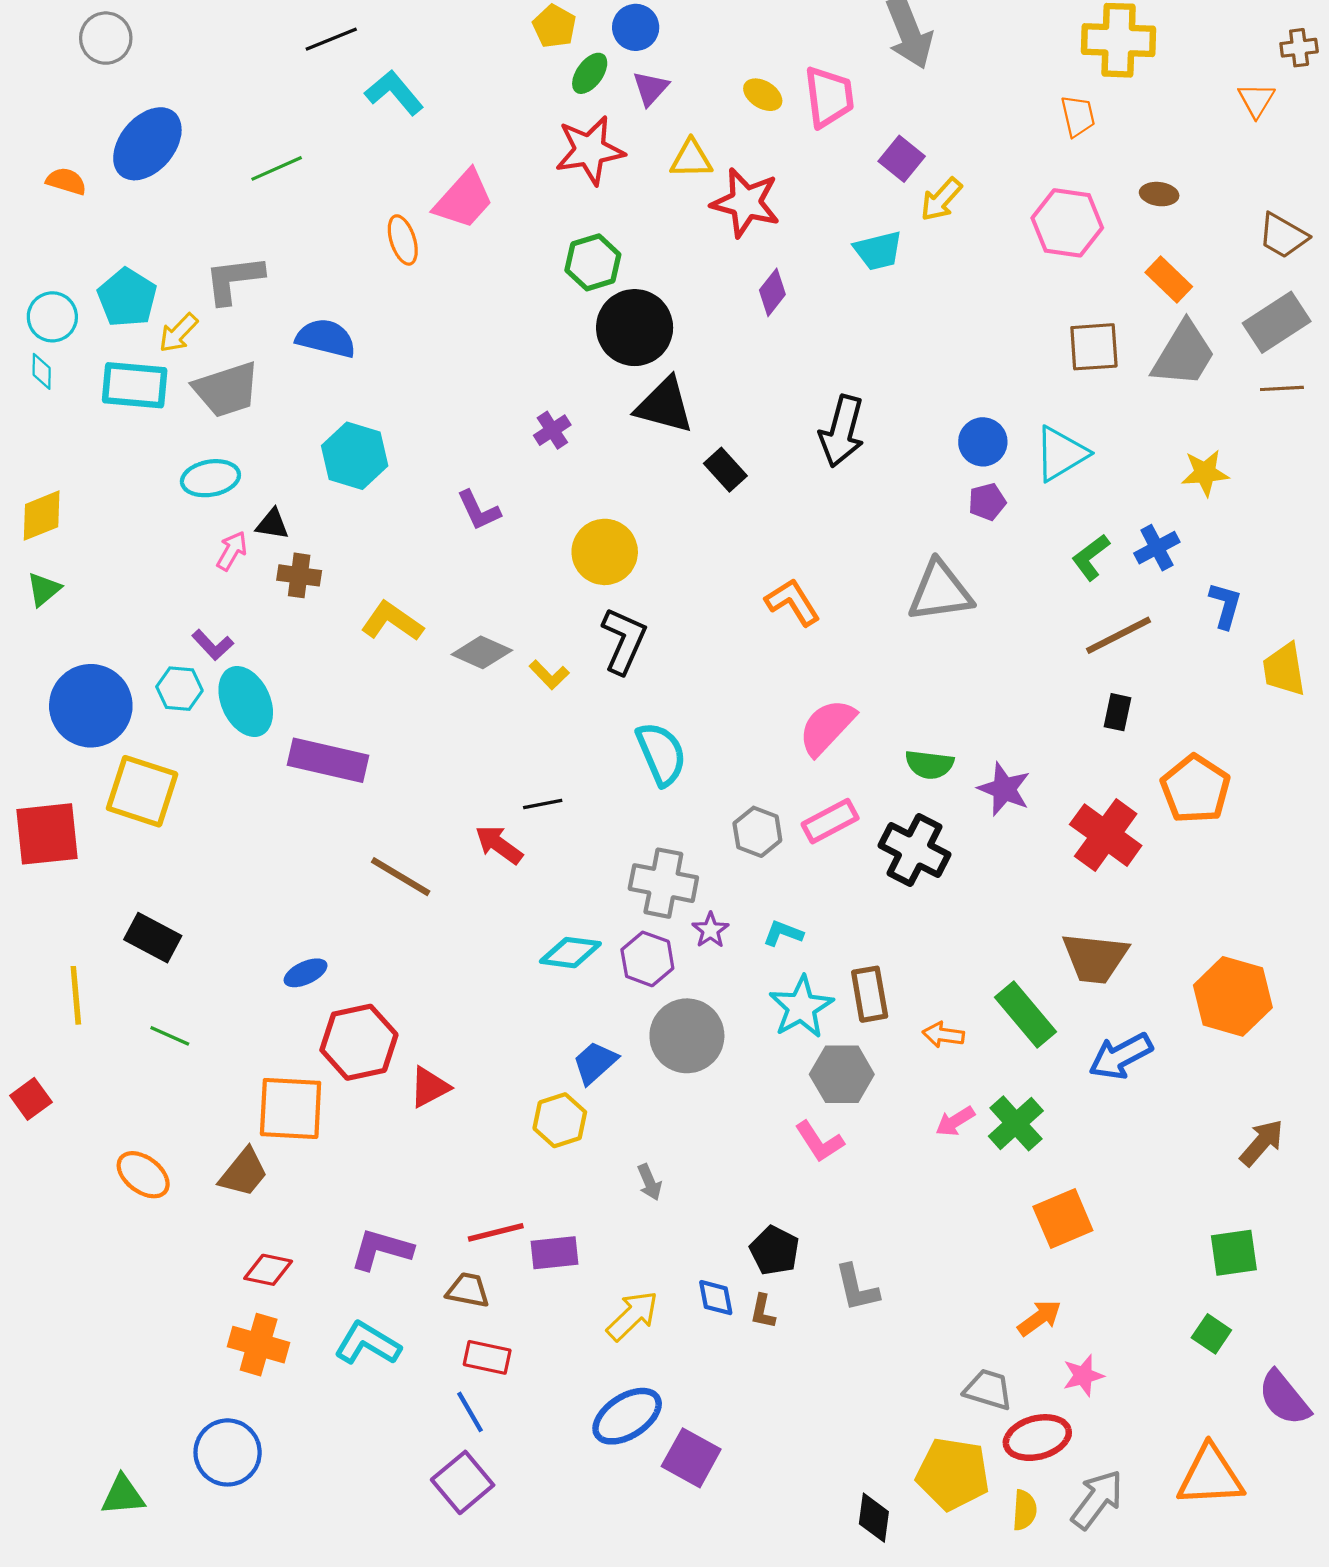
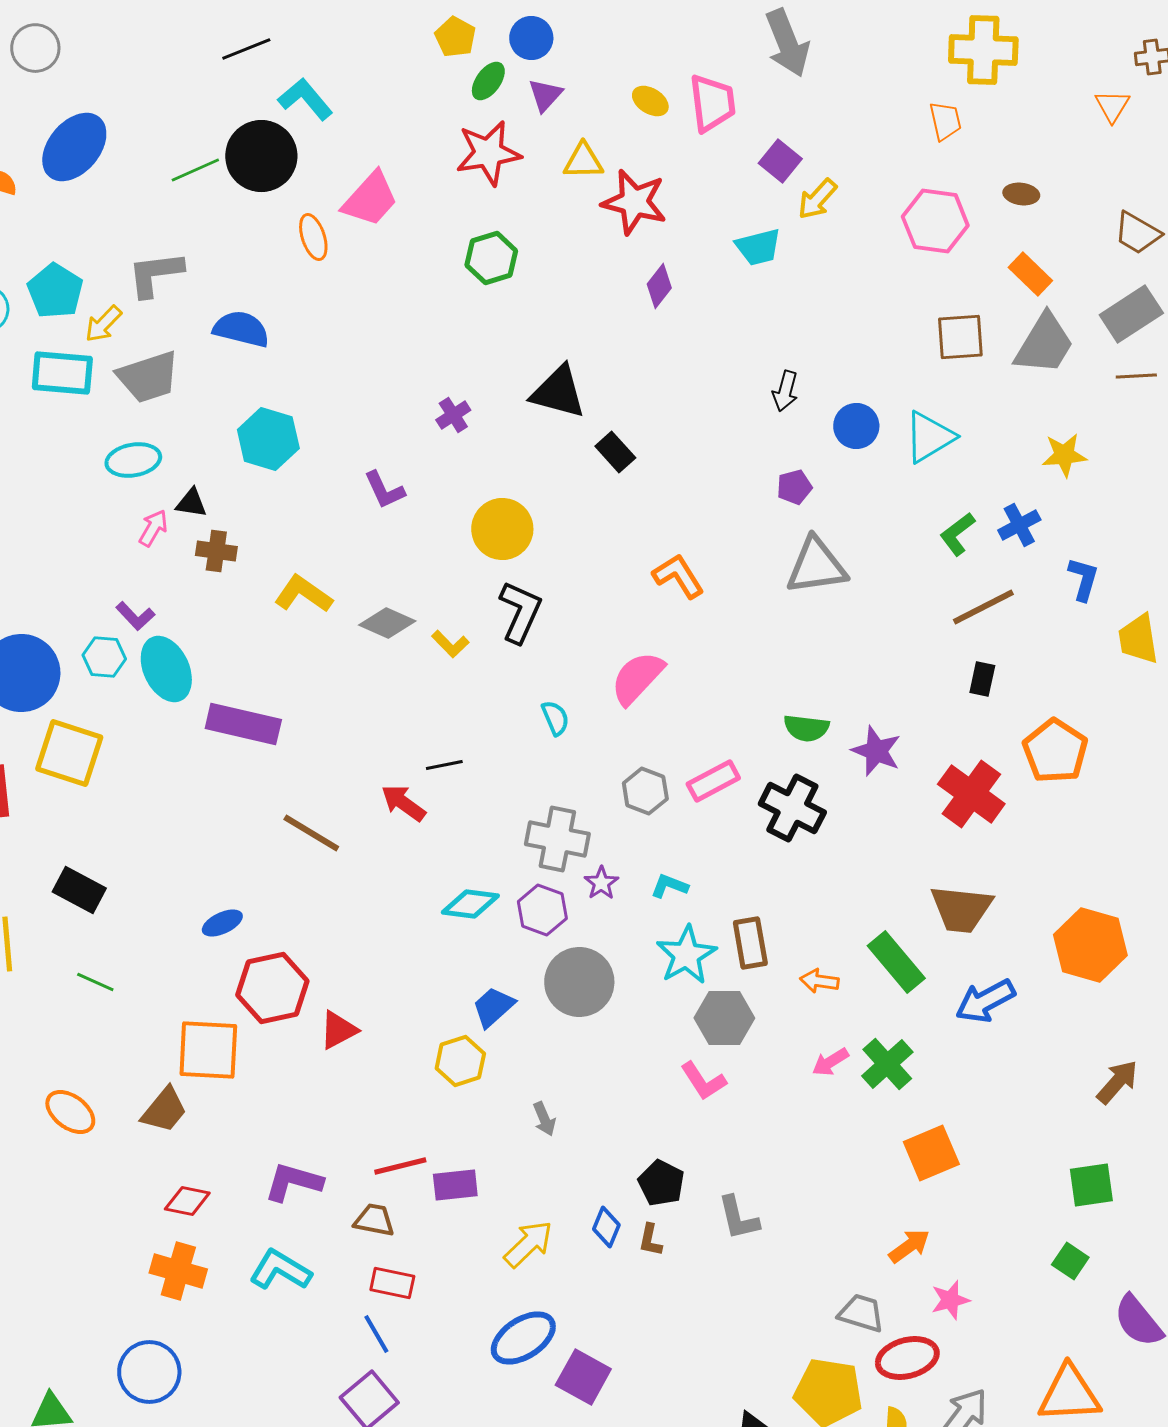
black circle: (635, 328) -> (261, 156), moved
black arrow: (842, 431) -> (785, 391), moved, size x0.6
purple pentagon: (987, 502) -> (794, 487), moved
pink semicircle: (827, 727) -> (637, 678), moved
cyan semicircle: (661, 754) -> (555, 718), size x0.6
blue diamond: (716, 1298) -> (606, 1227), turned 33

